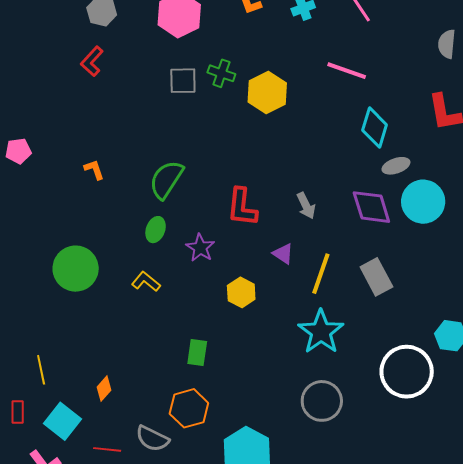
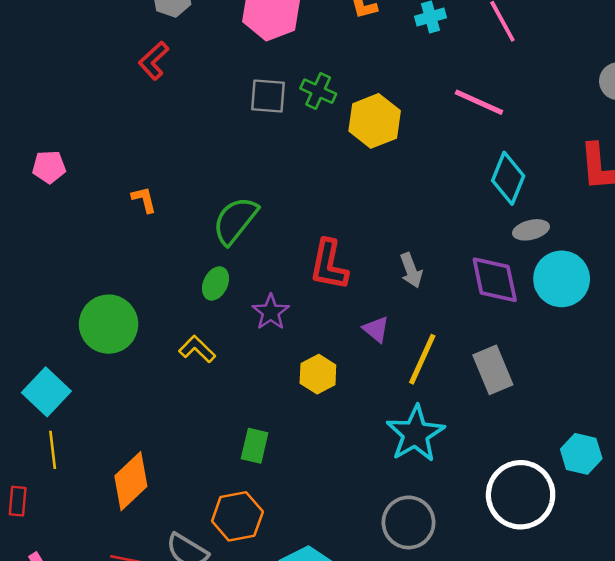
orange diamond: (104, 389) -> (131, 481), size x1.8
cyan square: (63, 421) -> (46, 392), moved

